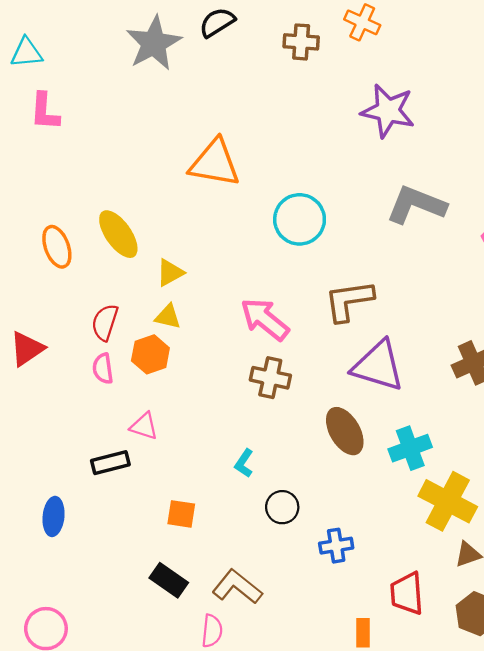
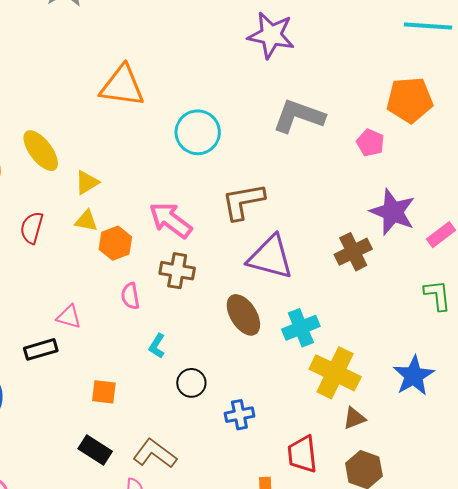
orange hexagon: (150, 354) -> (115, 243), moved
pink semicircle: (103, 369) -> (130, 296), moved

